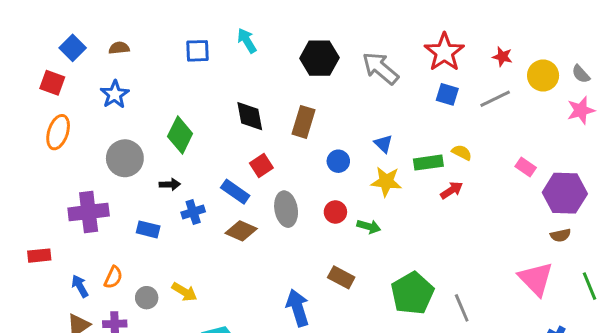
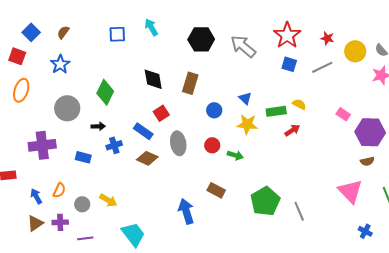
brown semicircle: (119, 48) -> (63, 32), turned -48

